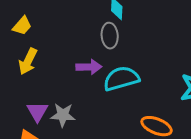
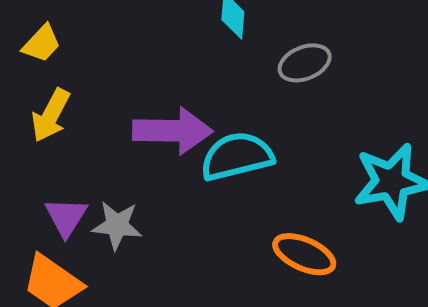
gray ellipse: (110, 36) -> (305, 63), moved, turned 70
purple arrow: (89, 67) -> (173, 131), size x1.5

